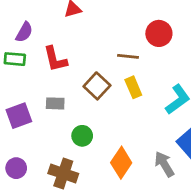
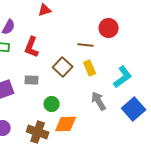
red L-shape: (55, 59) -> (32, 47), turned 35
orange diamond: (121, 163) -> (66, 124), moved, turned 55
gray arrow: (164, 164) -> (99, 101), moved

